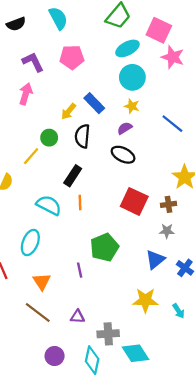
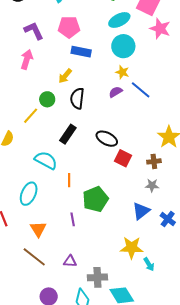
blue rectangle: (94, 103) -> (81, 52), moved, turned -36
blue line: (172, 124) -> (141, 90), moved
black ellipse: (123, 155) -> (107, 139), moved
red square: (134, 201) -> (123, 158), size x0.7
orange line: (80, 203) -> (69, 180), moved
cyan arrow: (178, 311) -> (149, 264), moved

